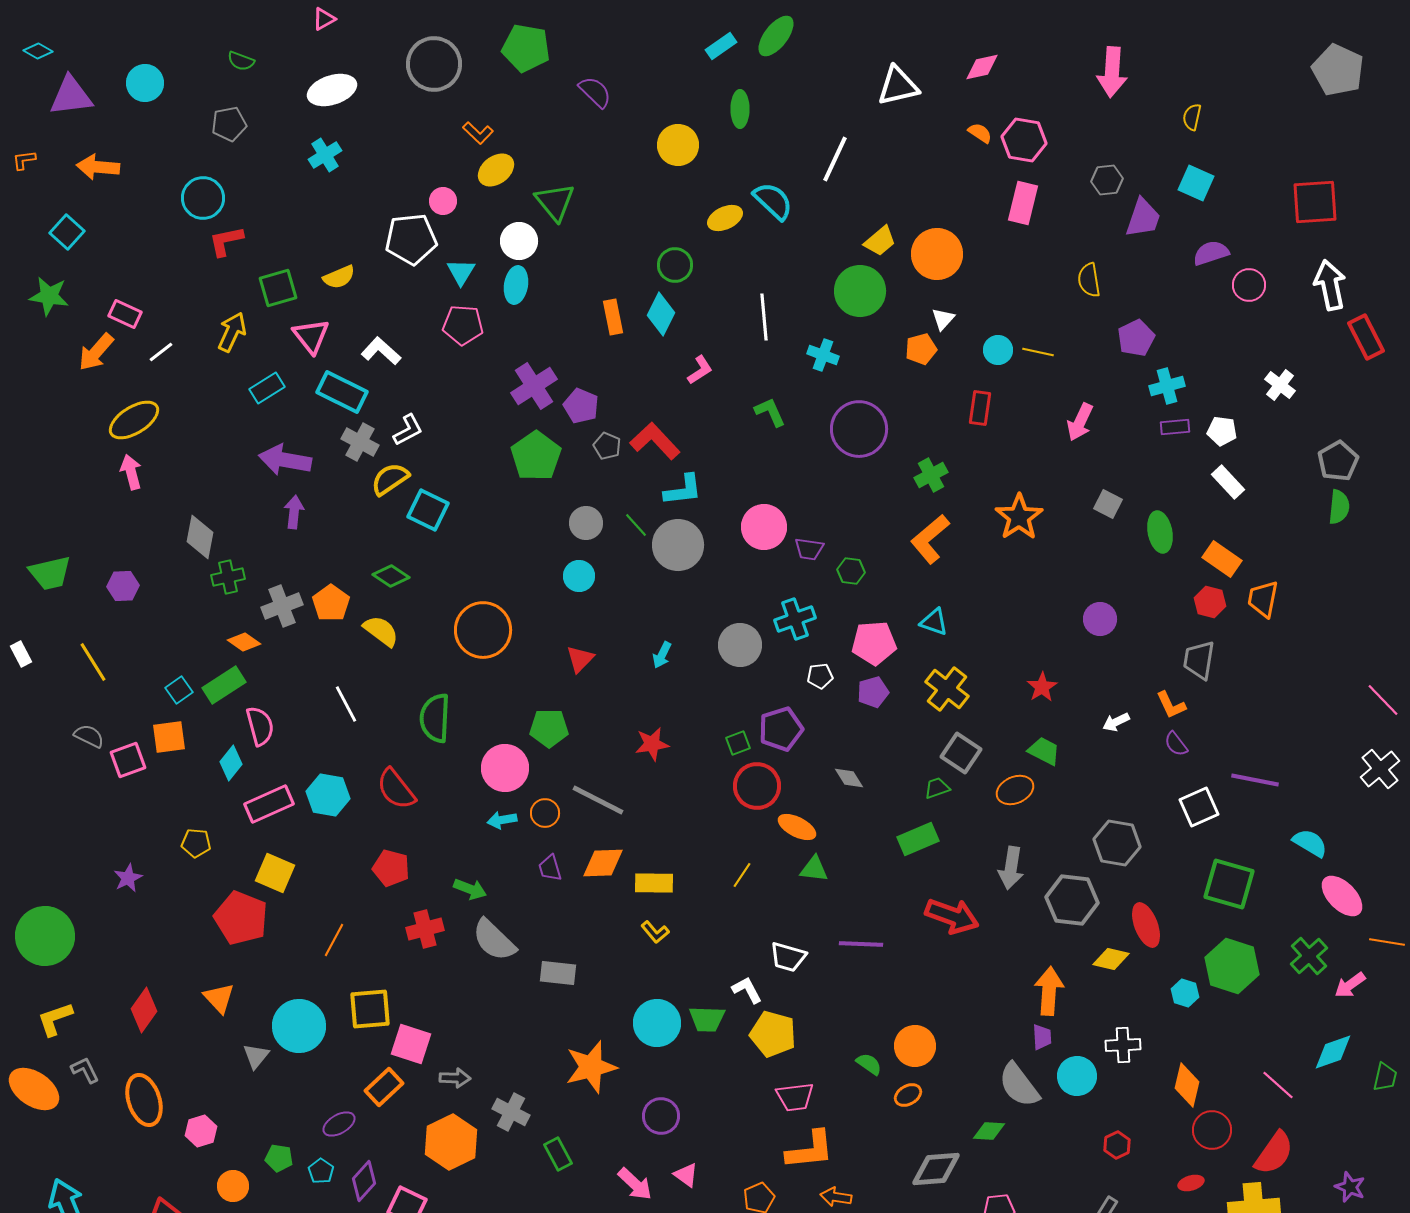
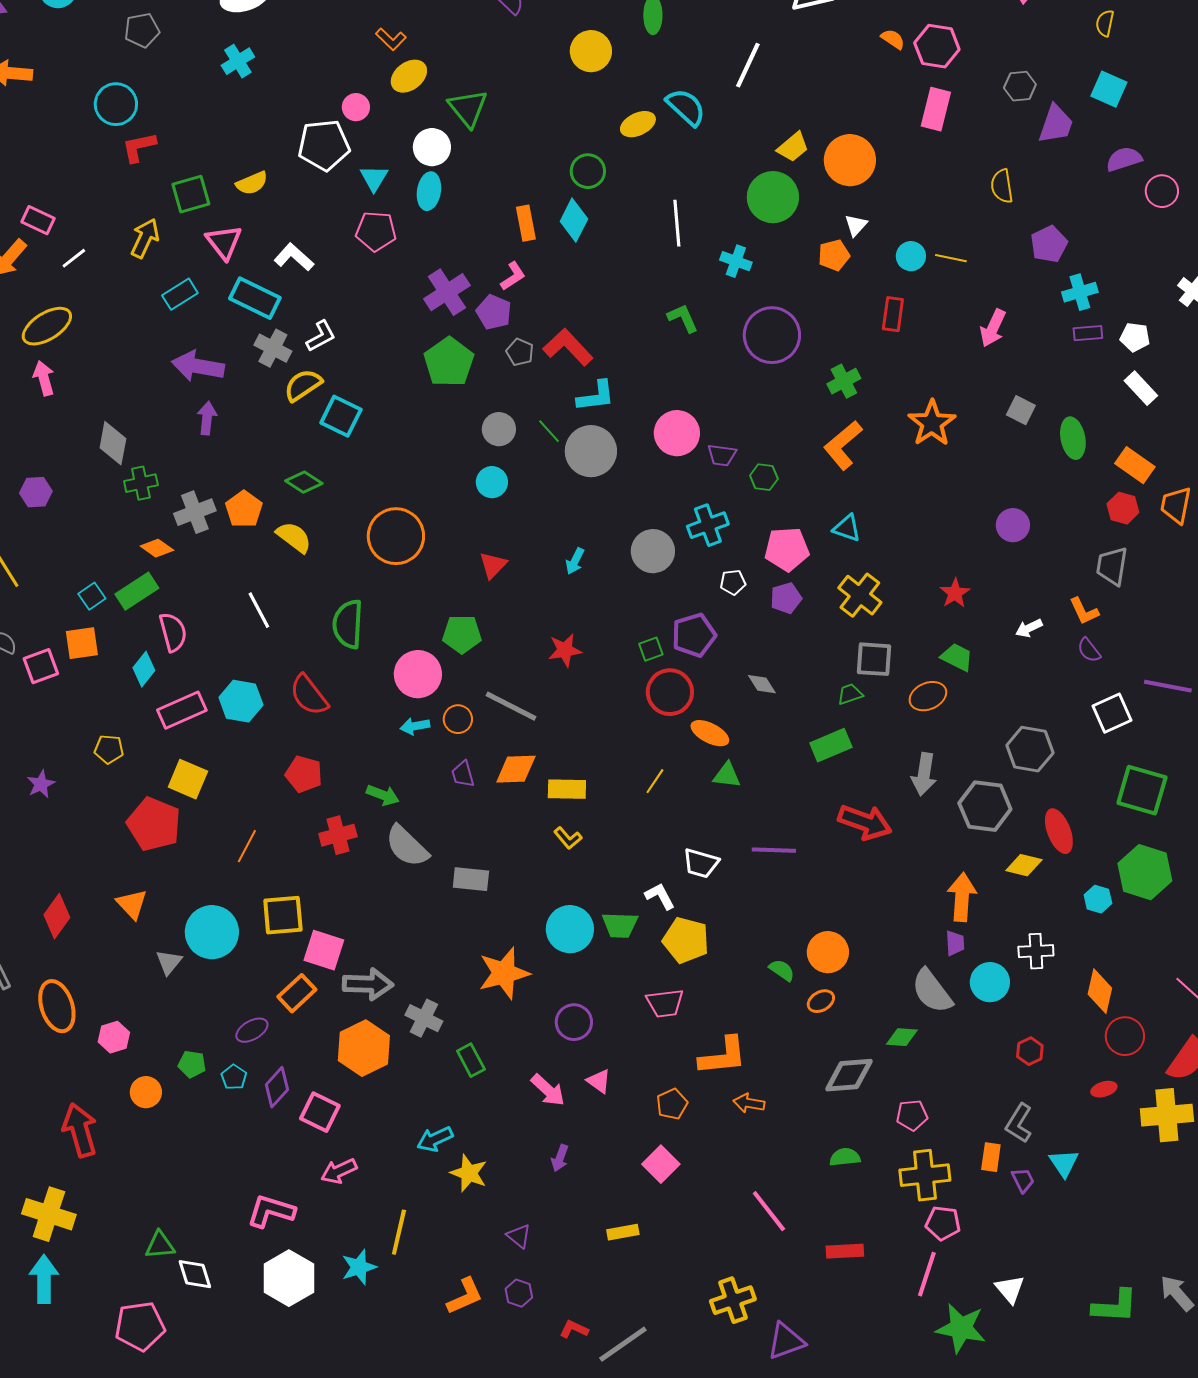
pink L-shape: (700, 370) -> (513, 276), moved
gray square: (961, 753) -> (874, 659), turned -30
gray arrow: (455, 1078) -> (368, 984), size x1.6
pink trapezoid: (795, 1097) -> (665, 1003), moved

